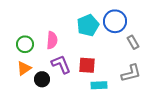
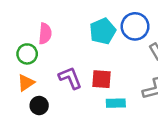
pink semicircle: (52, 40) -> (45, 34), moved
black circle: (42, 79) -> (39, 106), moved

